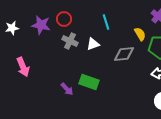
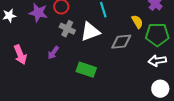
white triangle: (93, 44) -> (90, 32), size x1.5
purple arrow: (67, 89) -> (53, 53), moved, turned 80

